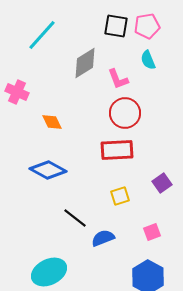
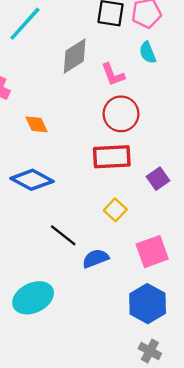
purple square: (162, 183) -> (158, 179), moved
yellow square: (120, 196) -> (115, 210), turned -30
pink square: (152, 232) -> (152, 252), size x1.6

